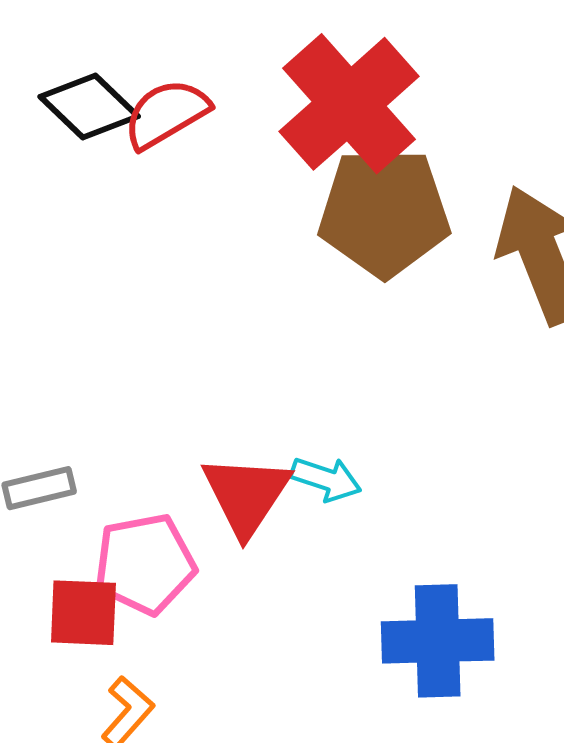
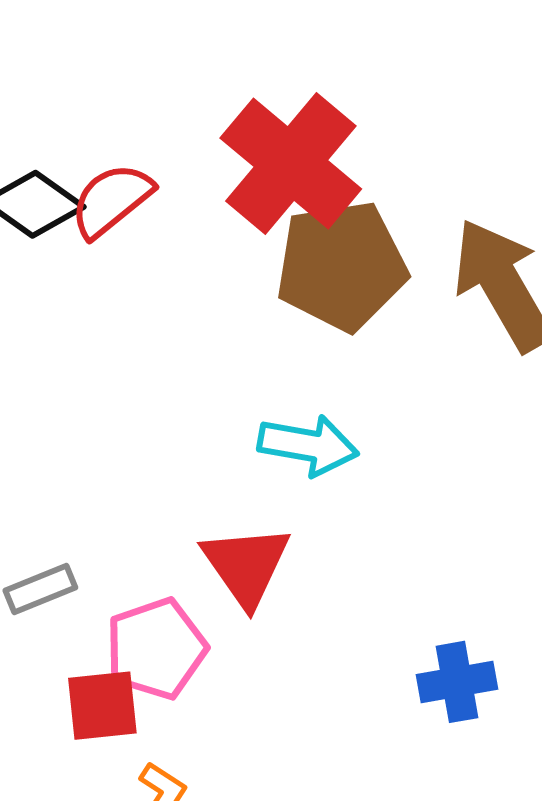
cyan arrow: (326, 479) -> (308, 445), moved, size x1.4
blue cross: (438, 641) -> (457, 682), size x0.7

